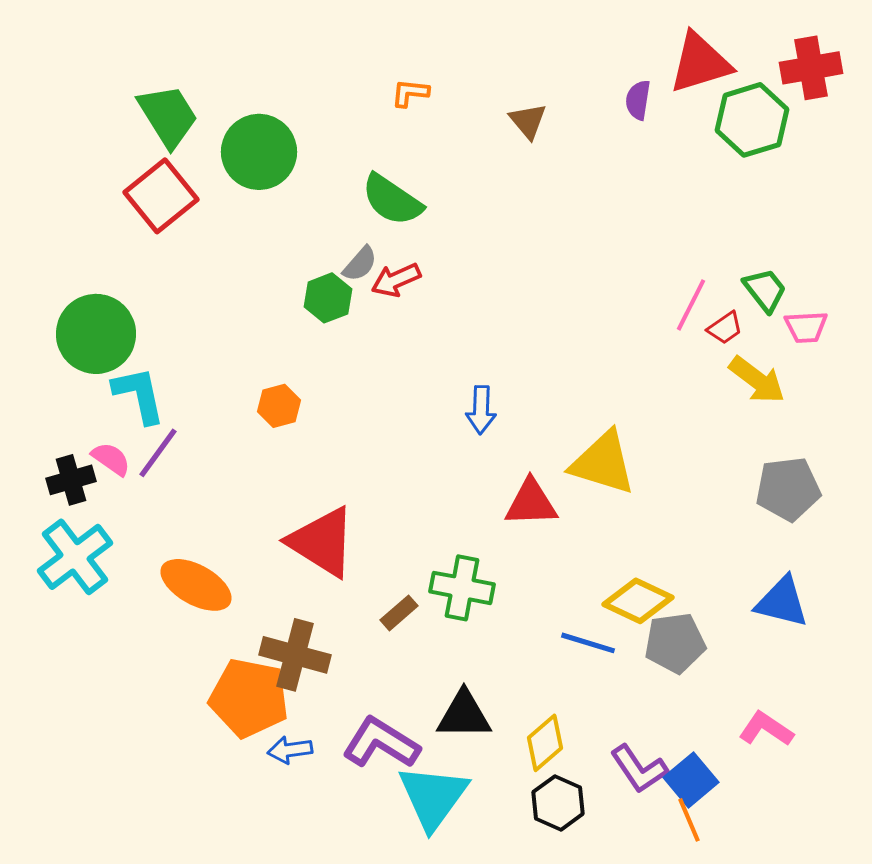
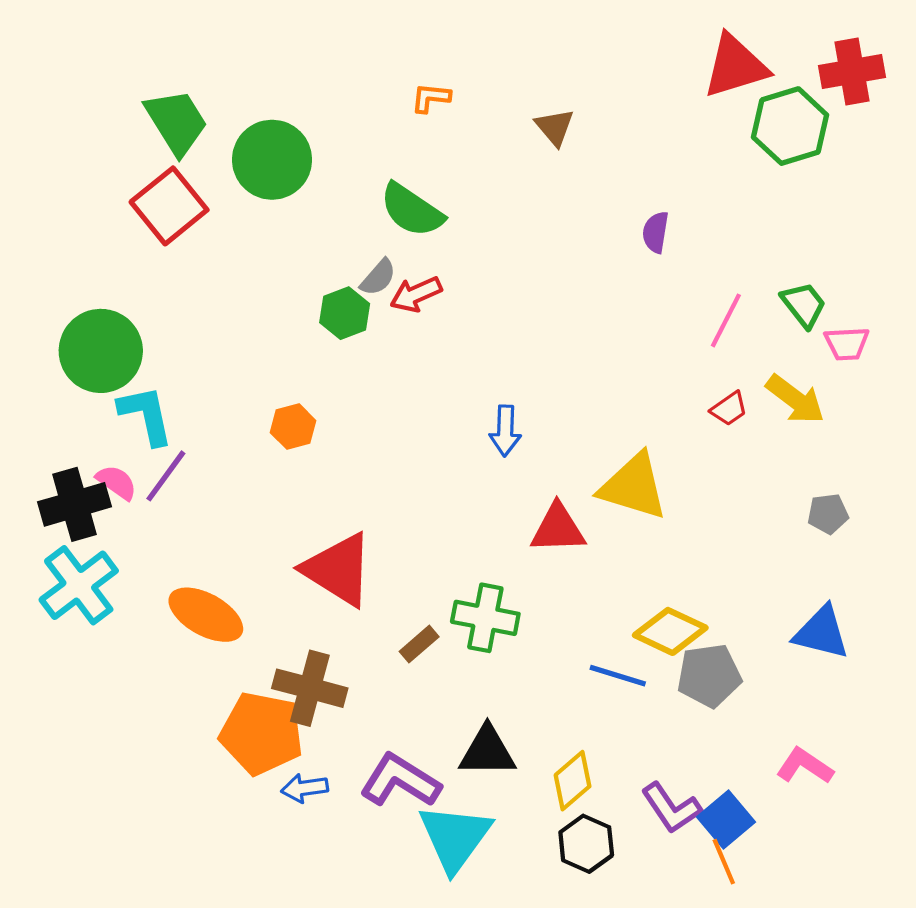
purple semicircle: (638, 100) -> (656, 232), moved
red trapezoid: (725, 328) -> (729, 409), moved
black cross: (71, 480) -> (74, 504), size x1.4
gray pentagon: (788, 489) -> (828, 514), size x0.6

